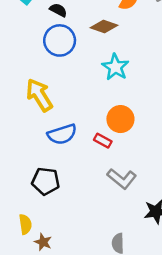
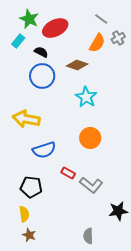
yellow arrow: (39, 95) -> (26, 119), turned -48
red rectangle: (103, 141) -> (68, 173), moved
yellow semicircle: (25, 224) -> (24, 214), moved

